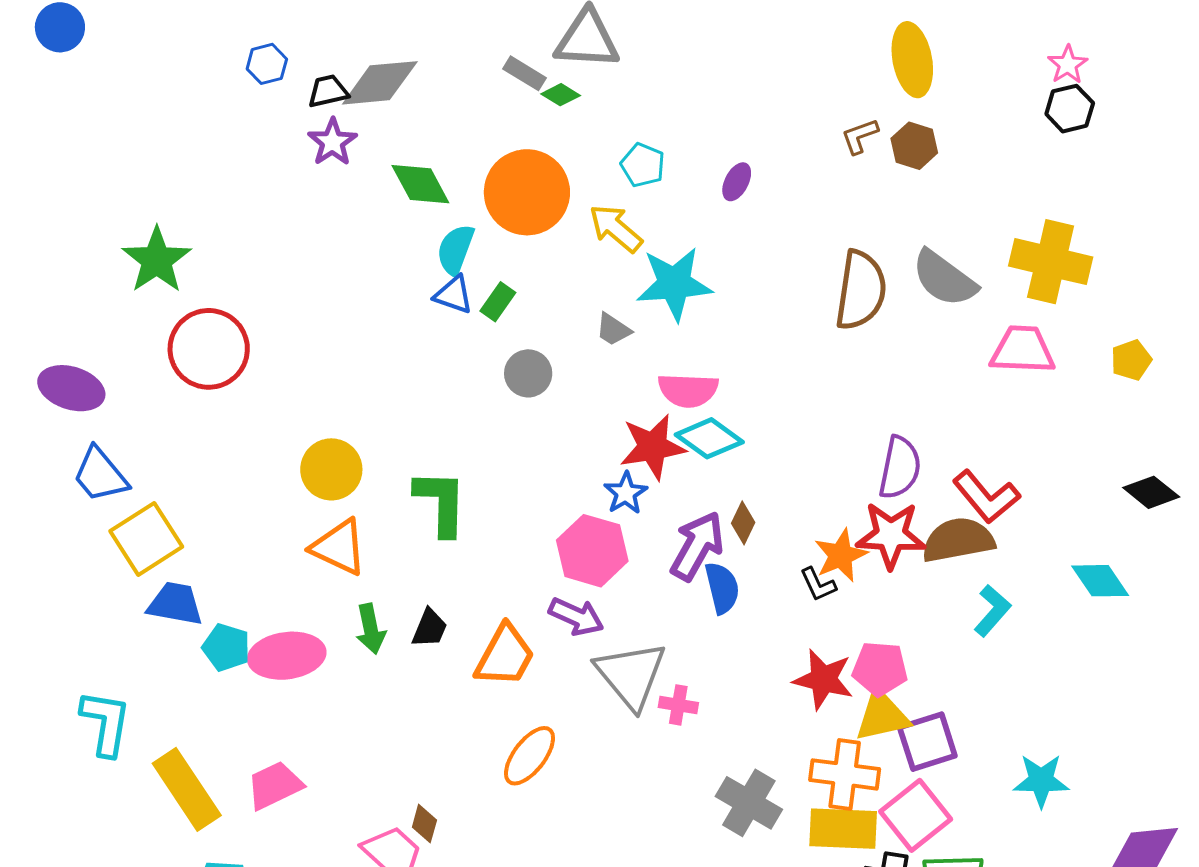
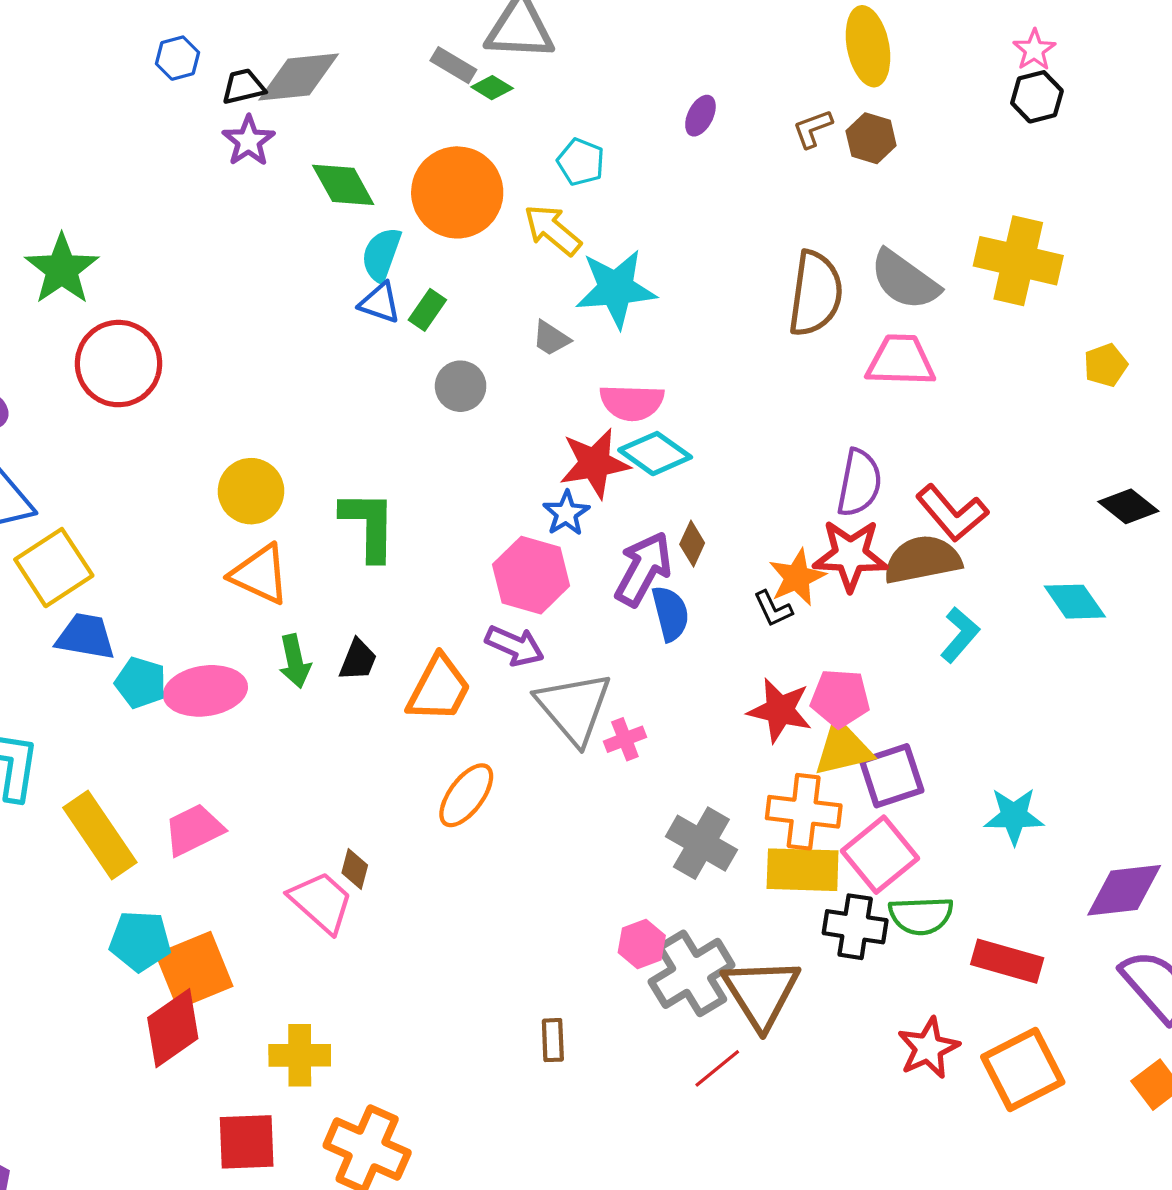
purple ellipse: (737, 182) -> (700, 116), moved
pink trapezoid: (1023, 350) -> (901, 361), moved
pink cross: (678, 705) -> (625, 739), turned -30

